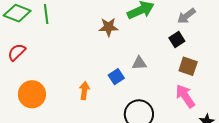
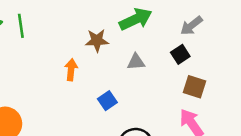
gray triangle: (139, 63) -> (136, 62), moved
orange arrow: (84, 91) -> (71, 70), moved

